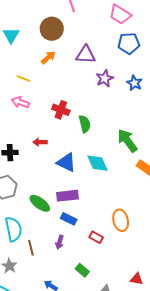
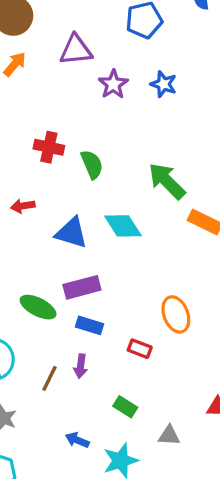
brown line: (31, 248) -> (50, 378), moved, turned 49

